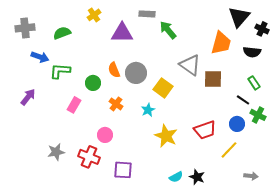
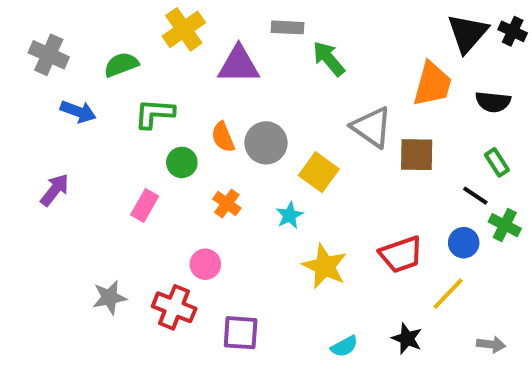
yellow cross: (94, 15) -> (184, 29), size x1.5
gray cross: (25, 28) -> (49, 55), turned 30
black cross: (262, 29) -> (513, 31), moved
green L-shape: (60, 71) -> (154, 114), moved
black star: (197, 177) -> (407, 339), moved

